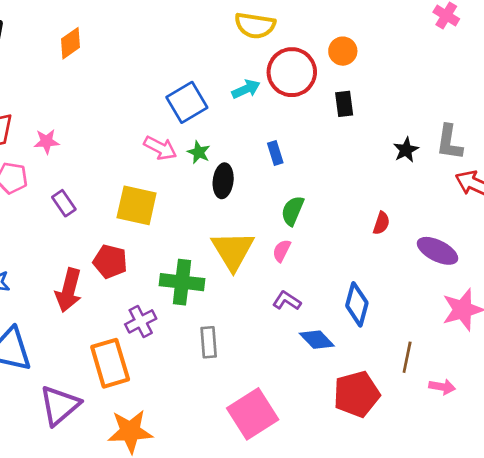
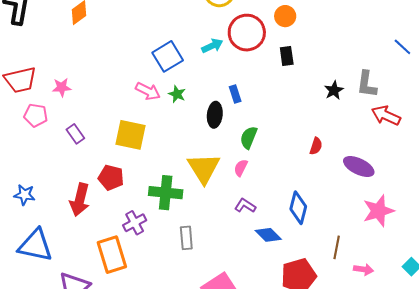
black ellipse: (223, 181) -> (215, 115), moved

